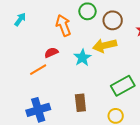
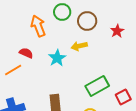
yellow arrow: (105, 46) -> (79, 46), size x0.7
red semicircle: (51, 53) -> (26, 53), turned 48

